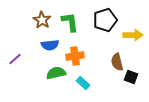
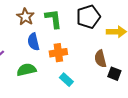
blue semicircle: (50, 45) -> (33, 42), turned 84
green semicircle: (56, 73) -> (26, 70), moved

